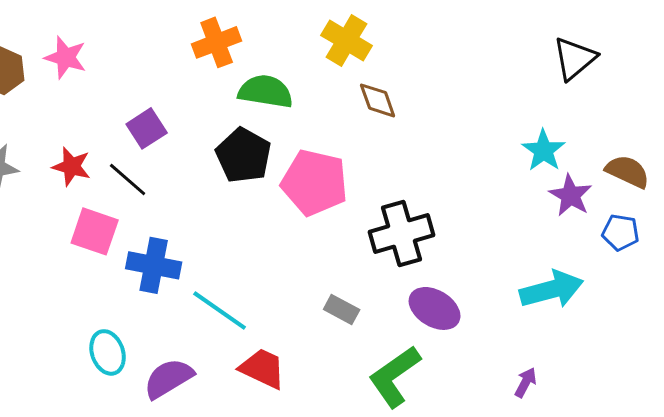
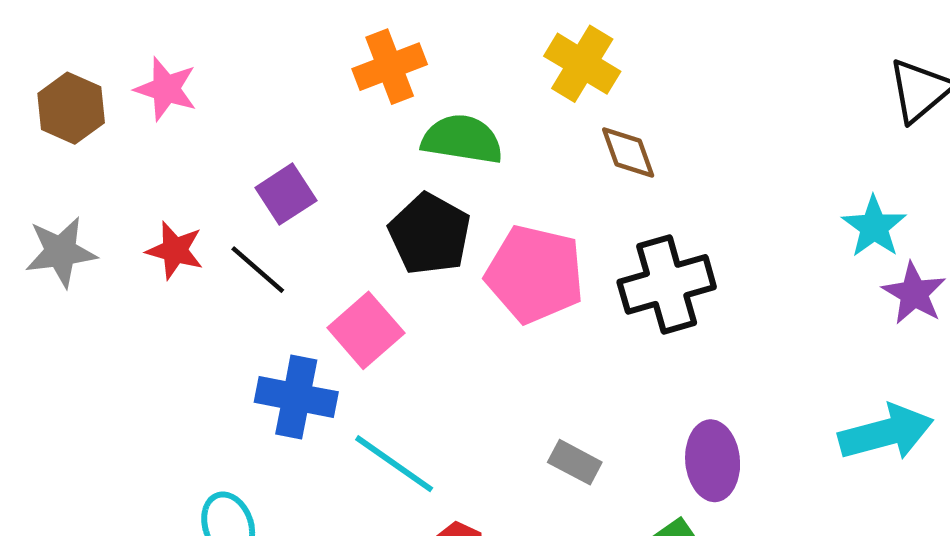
pink square: (95, 231) -> (366, 330), moved, turned 30
black cross: (402, 233) -> (667, 284), moved
purple ellipse: (435, 308) -> (713, 461), turned 54

